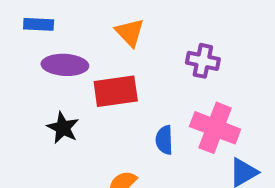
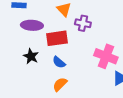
purple cross: (203, 61) -> (83, 23), moved
blue semicircle: (164, 140) -> (59, 62), moved, turned -48

